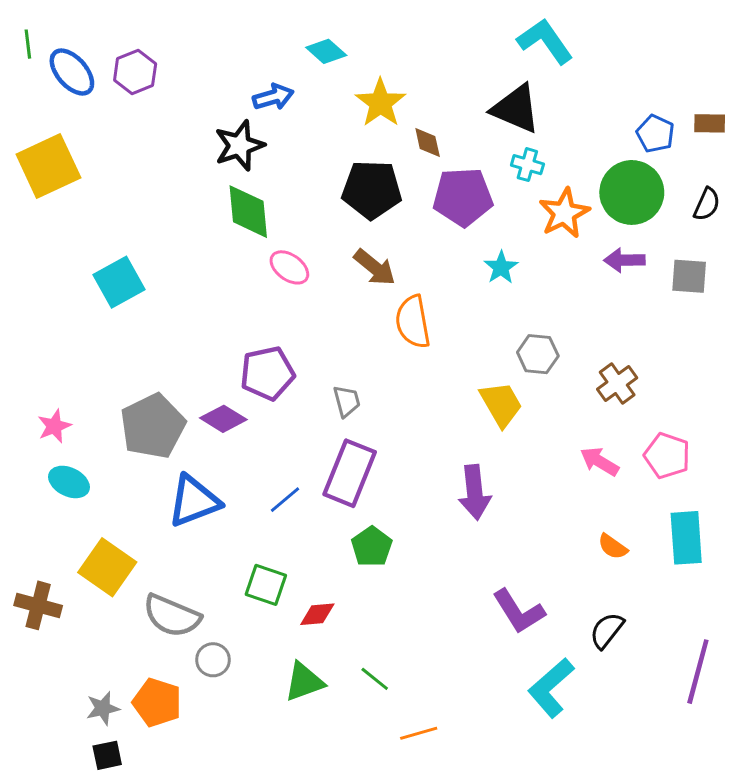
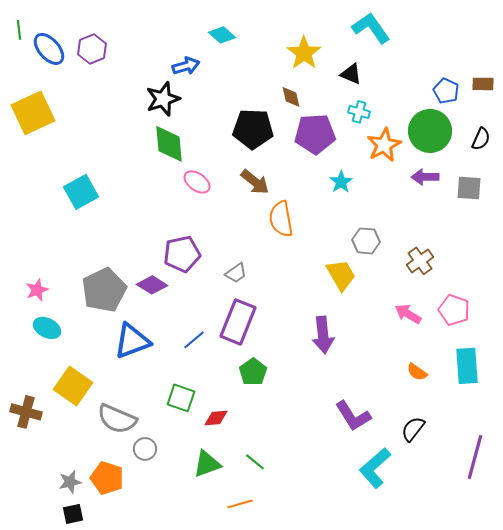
yellow star: (381, 103) -> (304, 53), moved
black triangle: (516, 109) -> (351, 74), size x0.6
gray trapezoid: (347, 401) -> (236, 273), turned 70
orange line: (419, 733) -> (240, 504), moved

